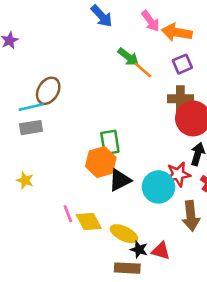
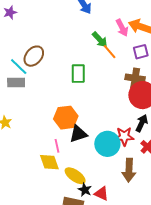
pink arrow: (151, 21) -> (122, 28), moved
cyan line: (31, 107) -> (19, 67), turned 48
green rectangle: (110, 142) -> (78, 74), moved
pink line: (68, 214) -> (57, 146), moved

